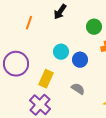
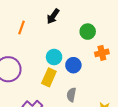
yellow rectangle: (46, 79) -> (49, 77), moved
gray semicircle: (78, 89) -> (71, 95), turned -112

